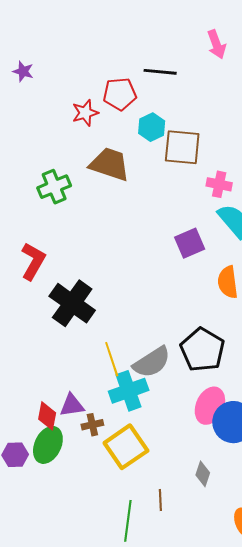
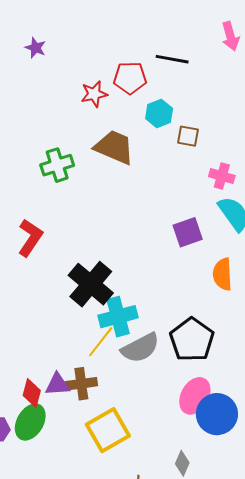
brown square: (182, 147) -> (188, 136), size x0.6
black cross: (72, 303) -> (91, 284), moved
yellow line: (112, 359) -> (101, 342), turned 52
cyan cross: (129, 391) -> (118, 317), moved
brown cross: (92, 425) -> (81, 384), moved, size x1.4

